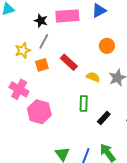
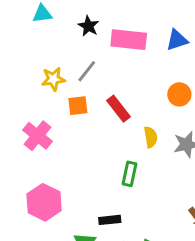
black star: (41, 21) -> (89, 26), moved
yellow semicircle: (93, 77) -> (151, 137), turned 48
pink hexagon: (39, 112) -> (44, 202), moved
black rectangle: (104, 118) -> (110, 220), moved, turned 32

